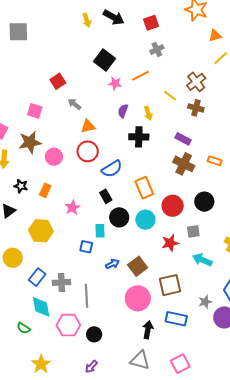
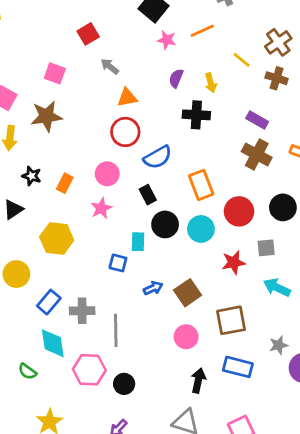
pink circle: (54, 157) -> (107, 174), moved
pink circle: (138, 298) -> (186, 337), size x0.7

